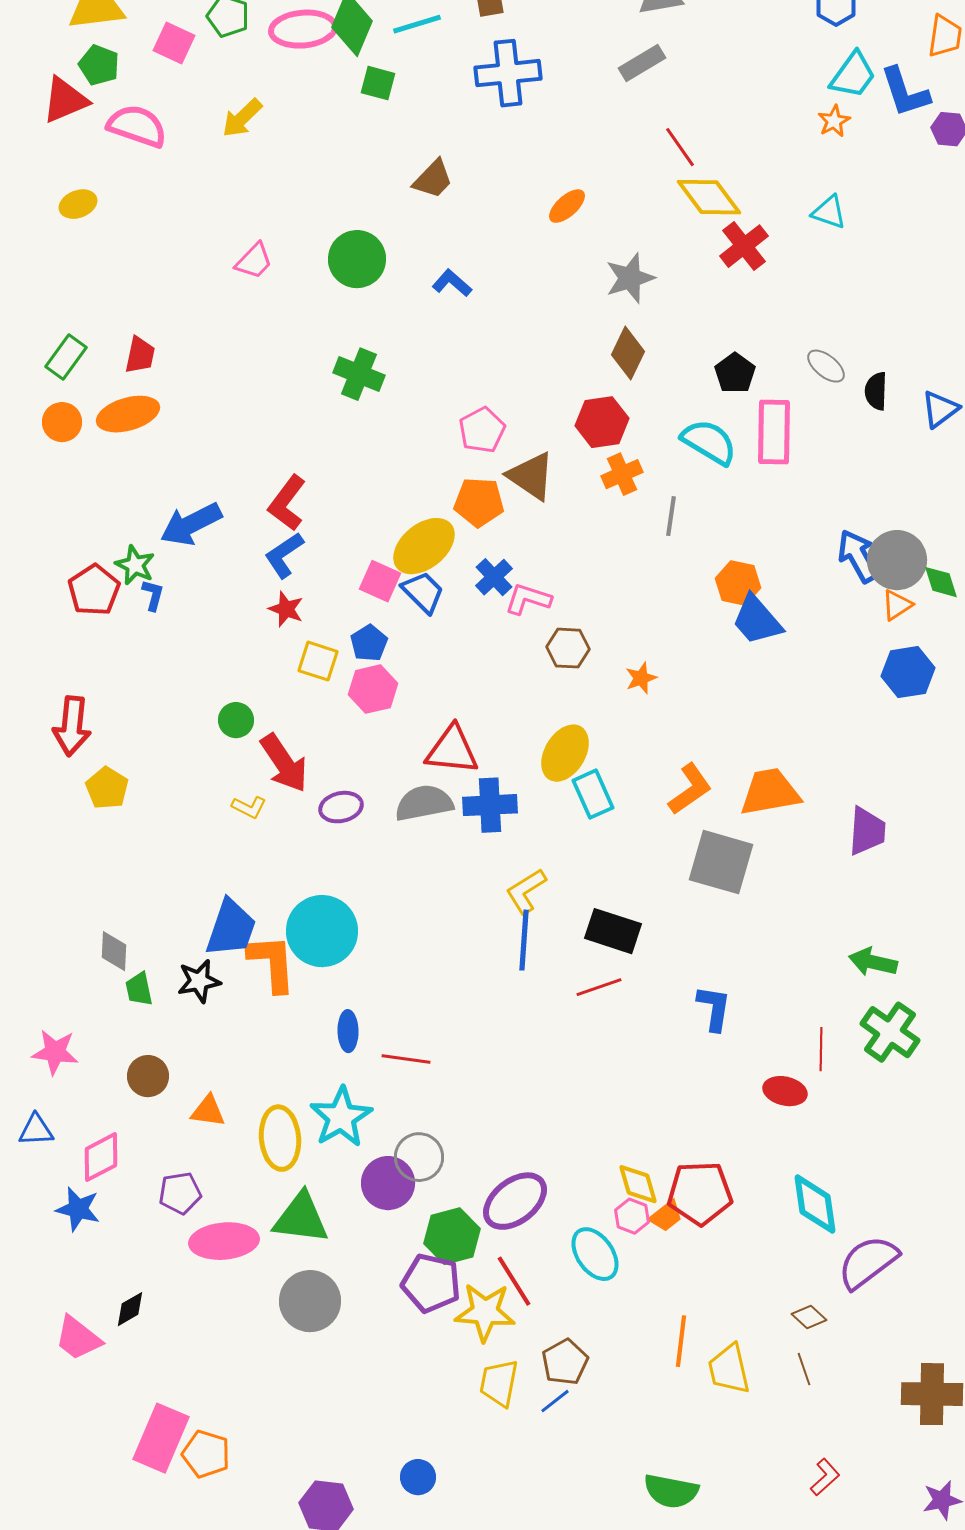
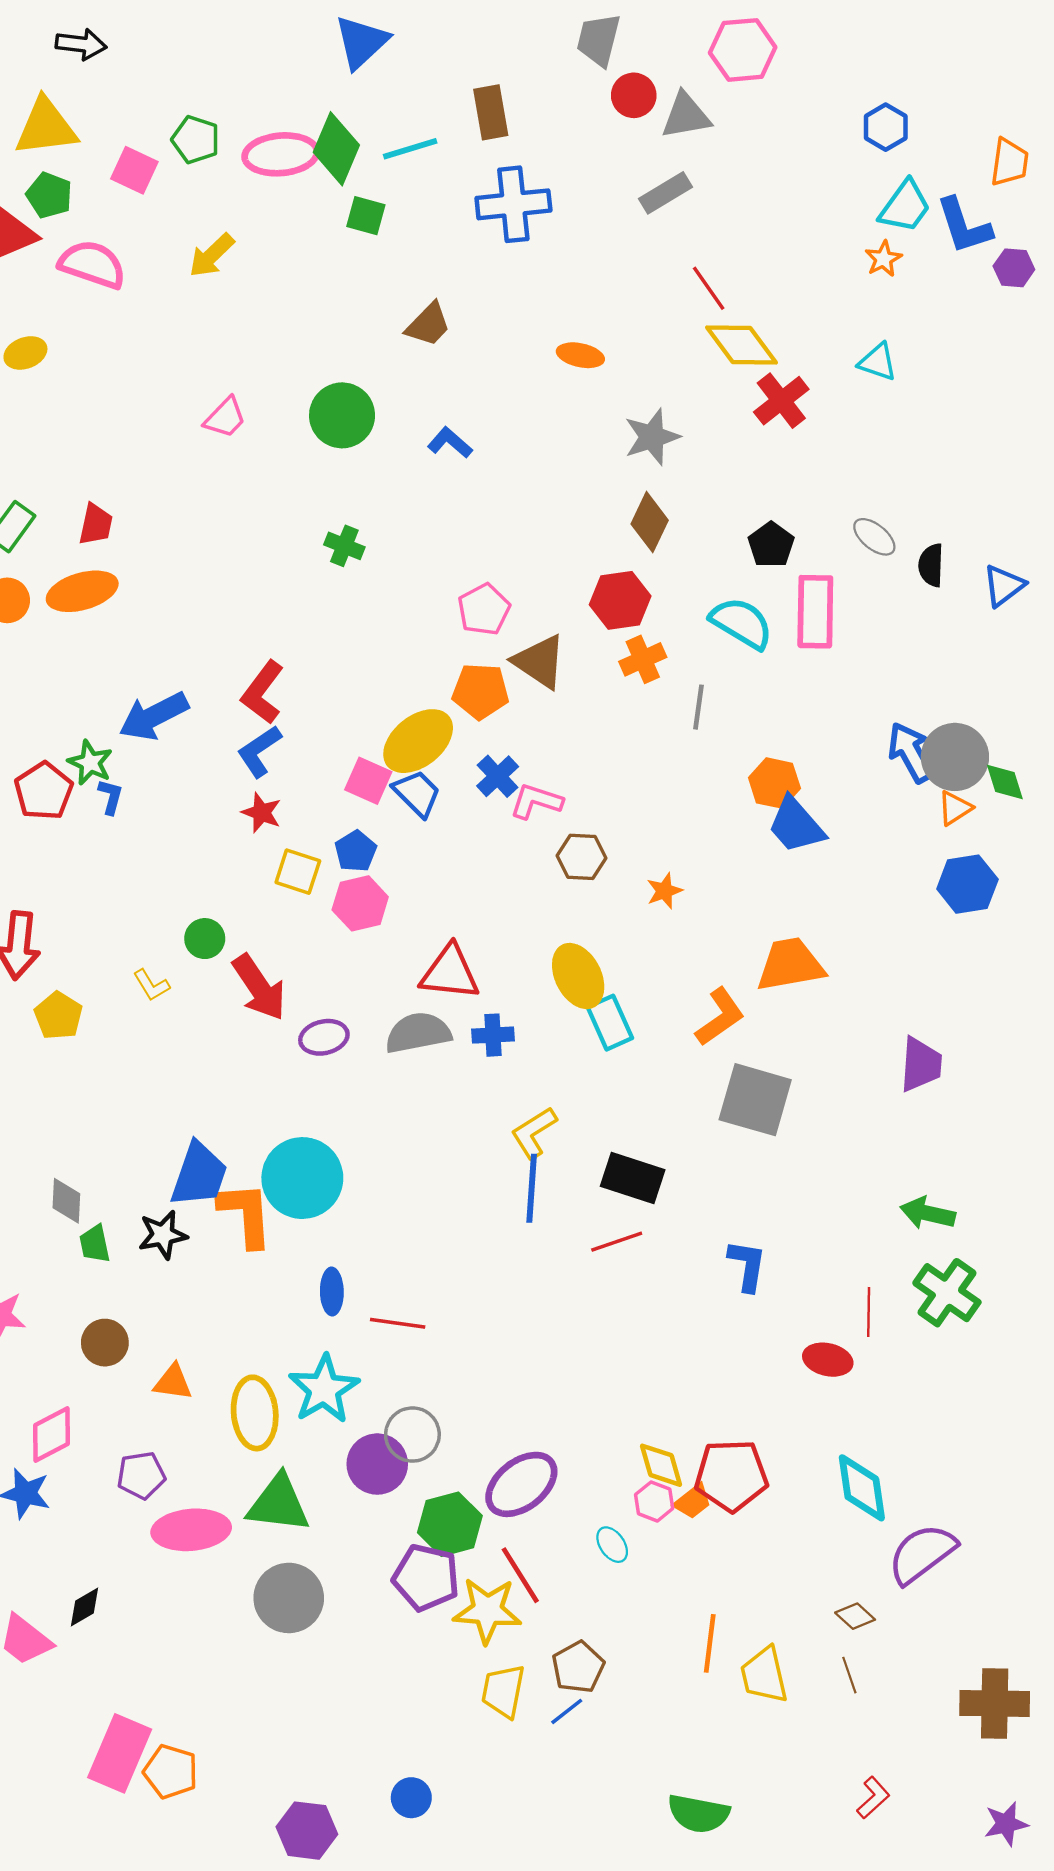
orange ellipse: (567, 206) -> (580, 355), turned 54
green cross: (359, 374) -> (344, 546), size x0.7
yellow ellipse: (565, 753) -> (578, 976), turned -58
orange trapezoid: (770, 792) -> (790, 965), moved
blue cross: (490, 805) -> (493, 1035), size x0.7
yellow L-shape: (249, 807) -> (151, 985), moved, turned 32
cyan ellipse: (595, 1254) -> (612, 1545), size x0.6

